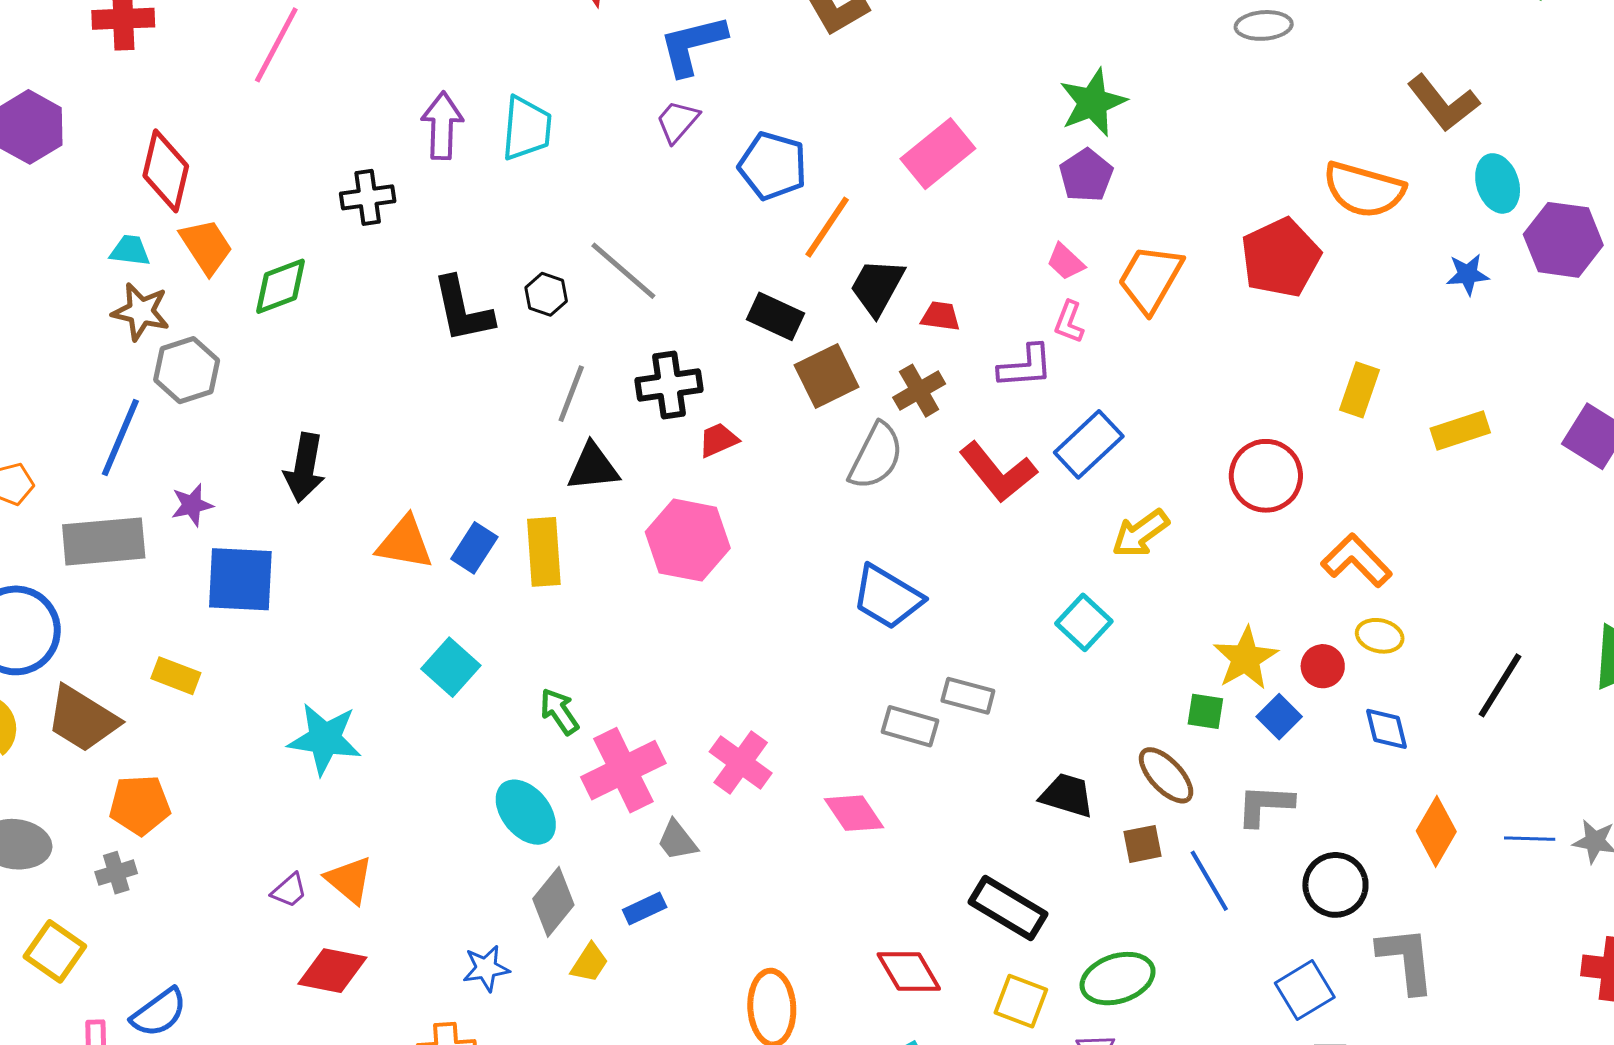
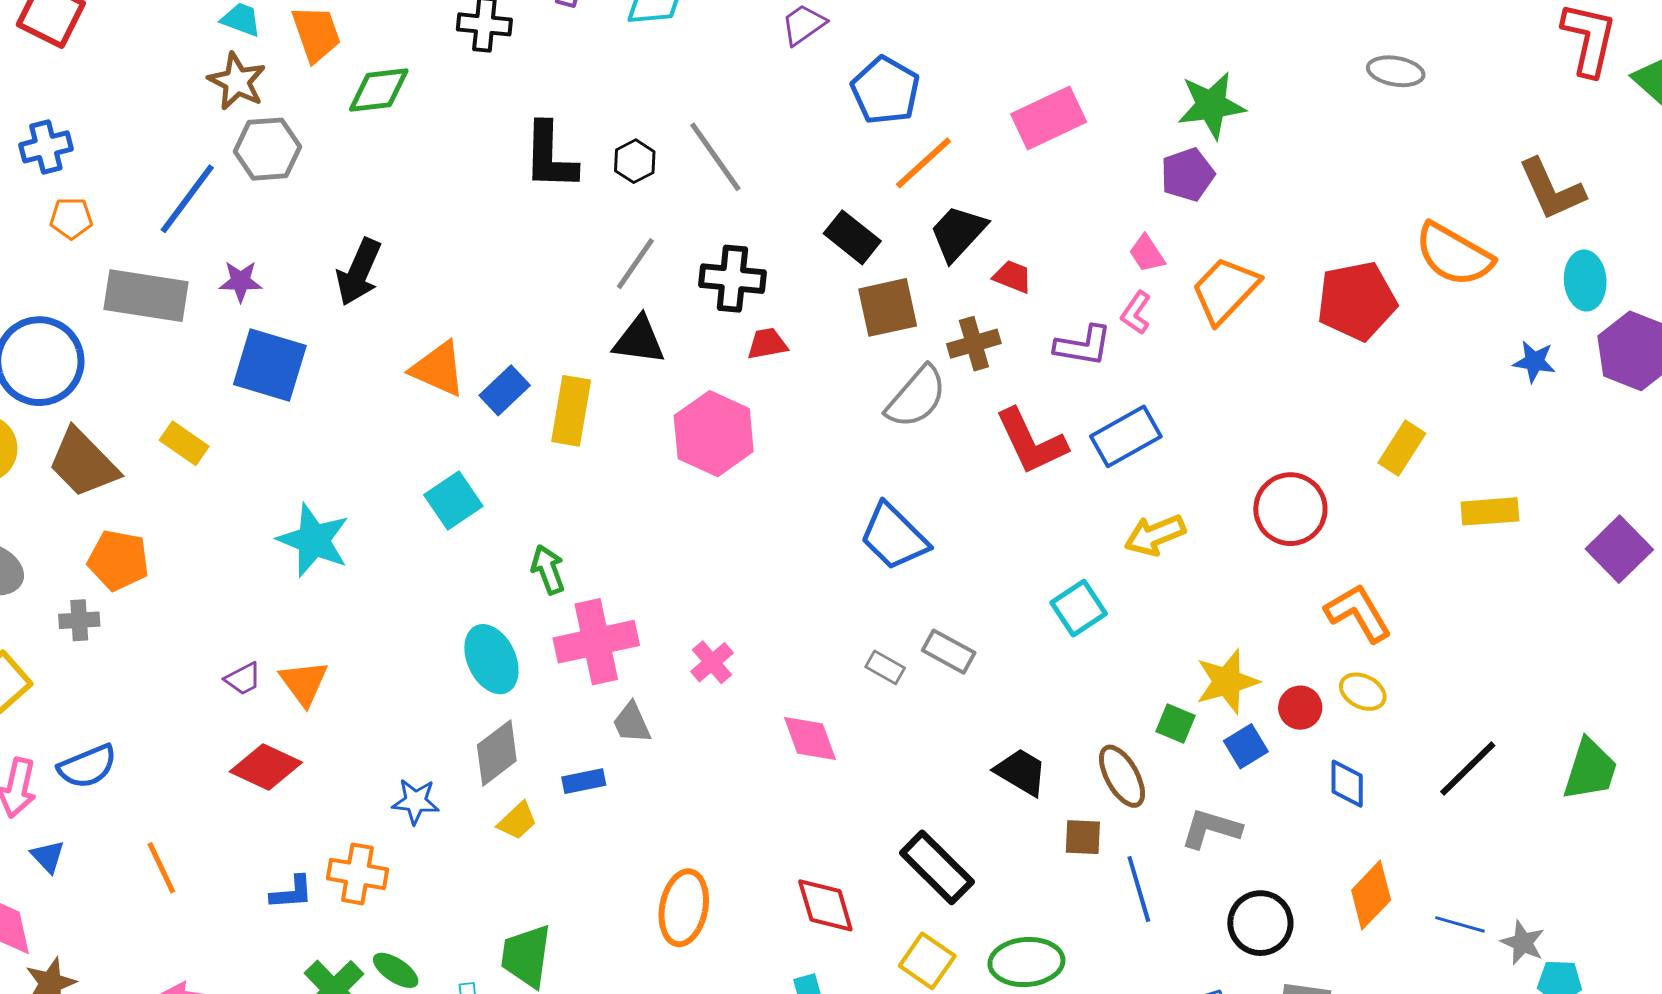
gray rectangle: (910, 726) -> (885, 667), size x0.7
pink cross: (741, 762) -> (712, 662), size x0.7

